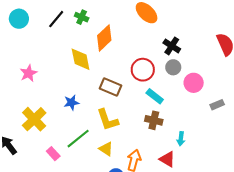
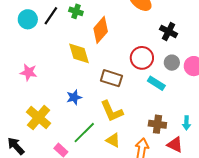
cyan circle: (19, 19) -> (28, 19), moved
gray circle: (173, 67) -> (172, 63), moved
pink star: (29, 73) -> (29, 72), turned -30
brown cross: (154, 120) -> (157, 124), moved

